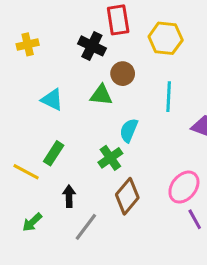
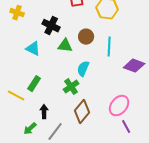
yellow cross: (28, 44) -> (17, 13), turned 32
black cross: (92, 46) -> (51, 26), moved
brown circle: (123, 74) -> (86, 37), moved
green arrow: (32, 222) -> (30, 129), moved

